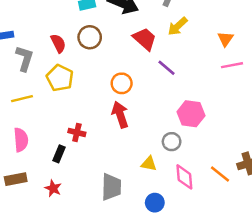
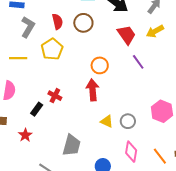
pink hexagon: (191, 114) -> (162, 111), moved
yellow triangle: (149, 164) -> (107, 121), moved

